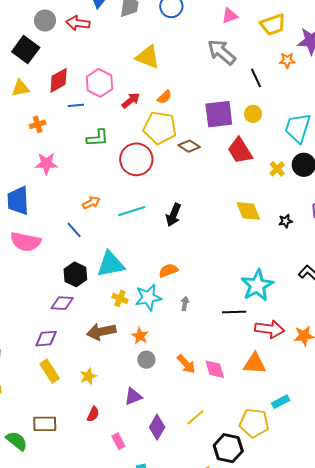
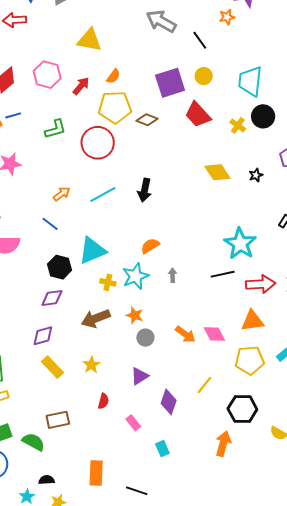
blue line: (76, 105) -> (13, 115), moved
yellow pentagon: (254, 423) -> (250, 360), moved

